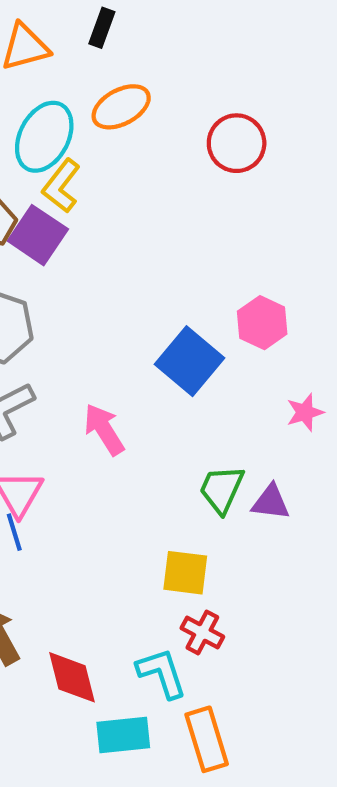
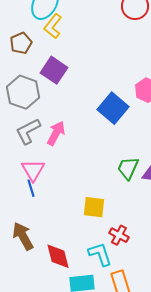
purple square: (38, 235) -> (54, 70), moved
pink arrow: (104, 429) -> (56, 133), moved, turned 60
yellow square: (185, 573) -> (94, 207), moved

